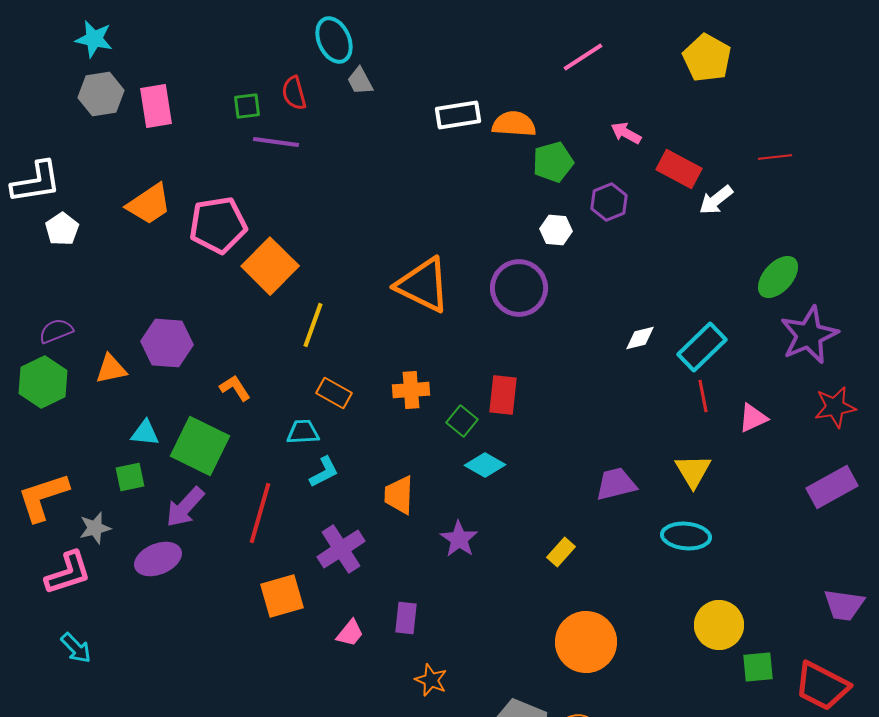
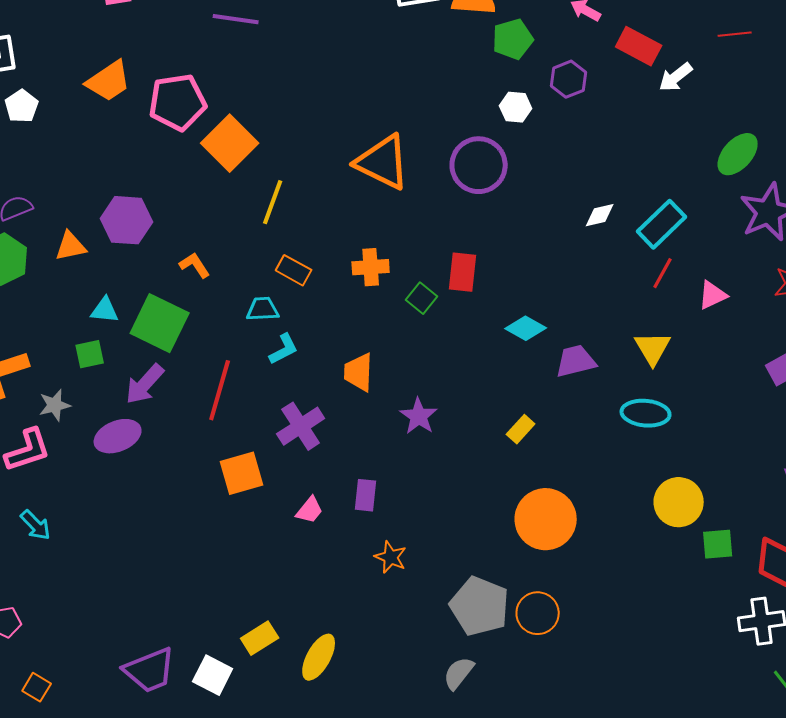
red line: (703, 396) -> (663, 273), turned 40
cyan diamond: (485, 465) -> (526, 328), moved

